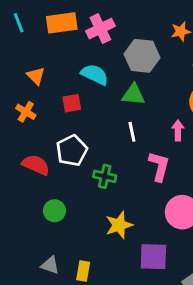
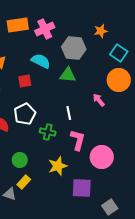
pink arrow: (178, 130) -> (99, 100), turned -40
white line: (132, 132) -> (69, 113), moved
pink L-shape: (159, 166) -> (78, 140), moved
green circle: (55, 211) -> (20, 160), moved
yellow rectangle: (83, 271) -> (24, 182), moved, turned 32

